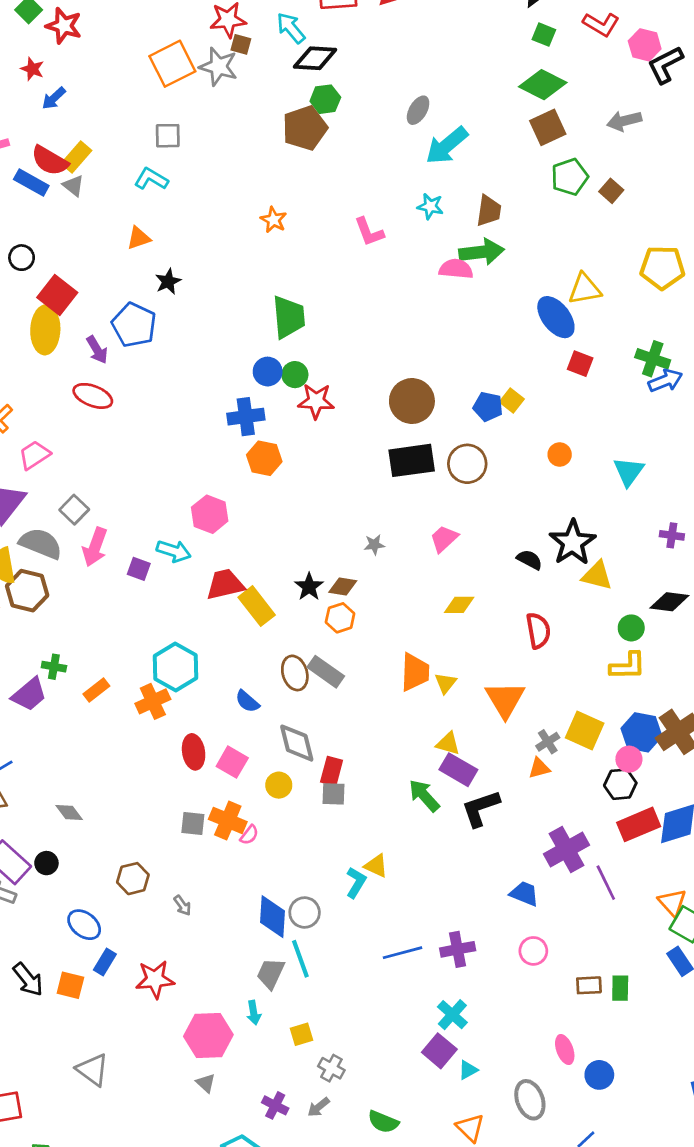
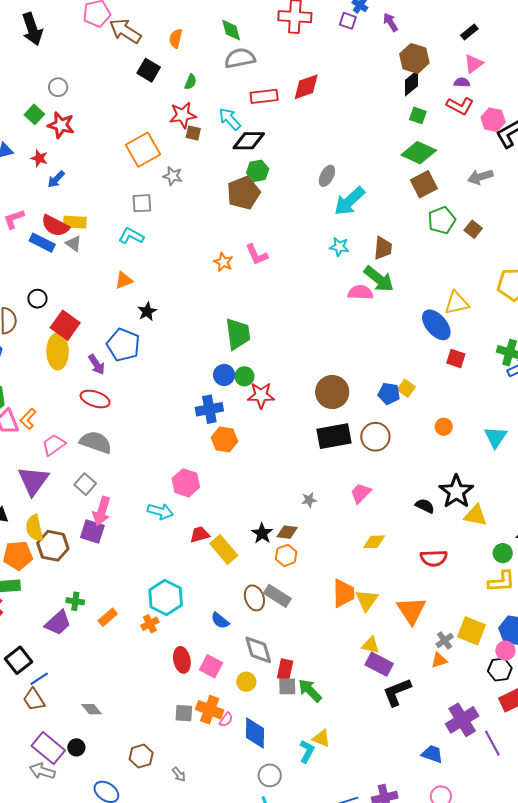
gray star: (219, 67) -> (173, 176), moved, size x0.7
yellow rectangle: (76, 157) -> (75, 222), turned 55
pink L-shape: (369, 232) -> (257, 255), moved
green arrow: (481, 252) -> (379, 279), turned 48
gray semicircle: (41, 544) -> (96, 442), moved
purple square: (139, 569) -> (92, 531), moved, size x1.4
red trapezoid: (225, 584) -> (200, 535), size x0.7
red semicircle: (538, 631) -> (434, 558), turned 100
yellow triangle: (446, 683) -> (367, 600), size x1.4
orange cross: (153, 701) -> (150, 624), size x0.7
green arrow: (424, 796) -> (310, 690), moved
blue diamond: (272, 917) -> (255, 733), moved

